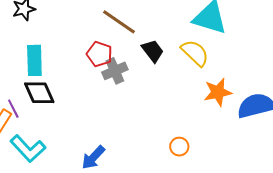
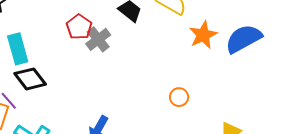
red pentagon: (99, 54) -> (79, 27), turned 30

